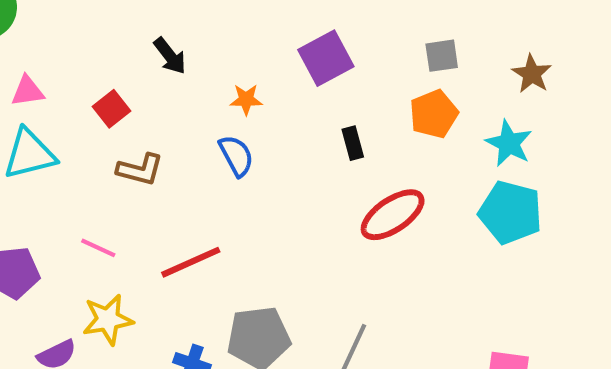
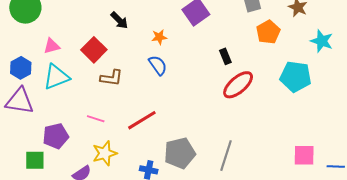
red square: (112, 109) -> (94, 50), size x1.4
orange pentagon: (434, 114) -> (268, 32), moved
black rectangle: (353, 143) -> (225, 56), moved
cyan star: (509, 143) -> (322, 41), moved

